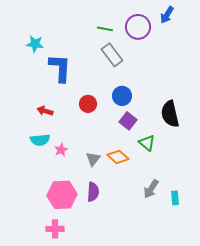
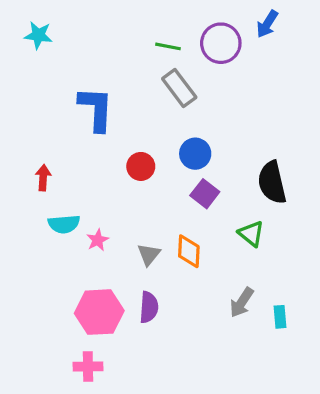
cyan star: (35, 44) -> (38, 35), moved
red arrow: (45, 111) -> (43, 178), moved, turned 77
green triangle: (147, 143) -> (251, 234), moved
orange diamond: (118, 157) -> (189, 251), turned 50

